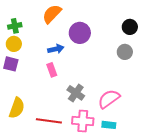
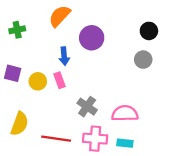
yellow circle: (14, 44) -> (38, 81), moved
blue arrow: (56, 49) -> (64, 56), turned 98
pink semicircle: (109, 99) -> (125, 113), turned 35

